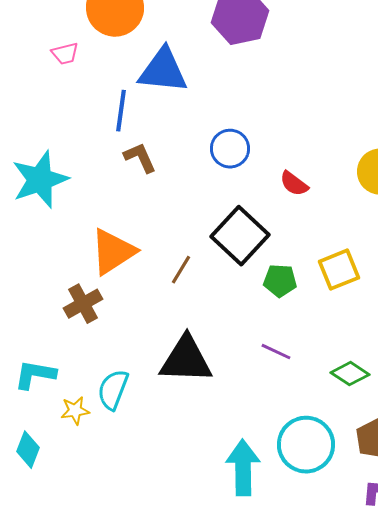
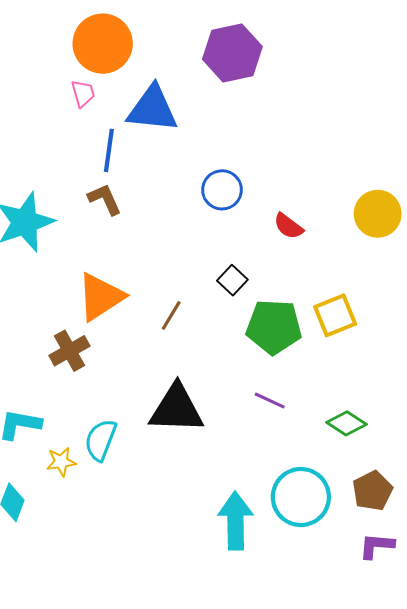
pink trapezoid: (65, 54) -> (83, 93), moved, turned -92
brown L-shape: (140, 158) -> (105, 199), moved
black square: (240, 236) -> (232, 280), size x0.5
green pentagon: (280, 281) -> (274, 327), size x1.6

